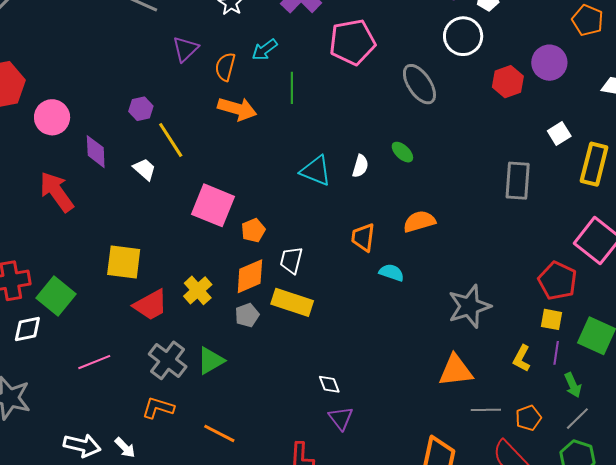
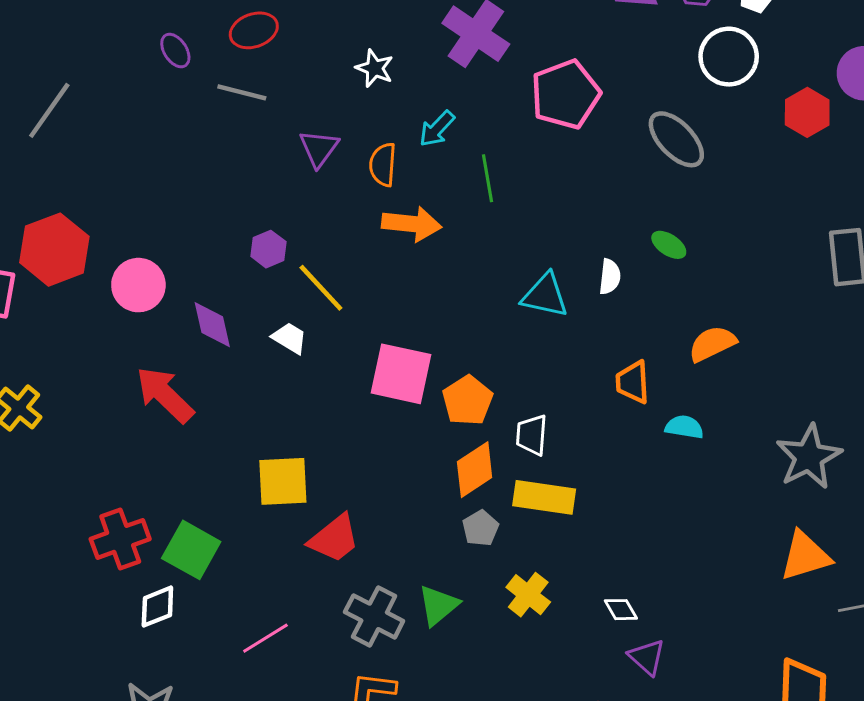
orange pentagon: (253, 230) -> (468, 400), size x1.4
yellow cross: (198, 290) -> (528, 595), moved

